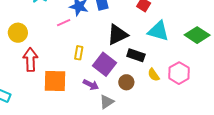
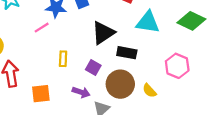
purple square: (105, 64) -> (93, 68), size x0.6
yellow semicircle: (154, 75) -> (149, 91), moved
orange square: (55, 81) -> (41, 94), size x0.7
brown circle: (126, 82) -> (120, 84), size x1.6

